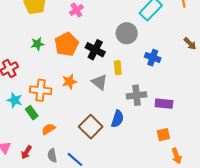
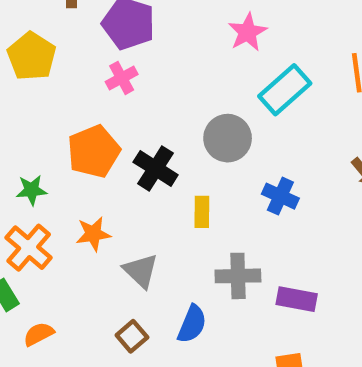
green star: (37, 44) -> (31, 190), moved
gray triangle: (99, 82) -> (141, 271), moved
orange cross: (41, 90) -> (29, 248), turned 30
brown square: (91, 127) -> (132, 336), size x0.6

